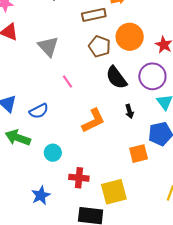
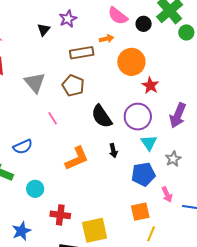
orange circle: (130, 37) -> (131, 62), moved
brown pentagon: (100, 46) -> (73, 86), moved
orange square: (139, 154) -> (140, 212), moved

